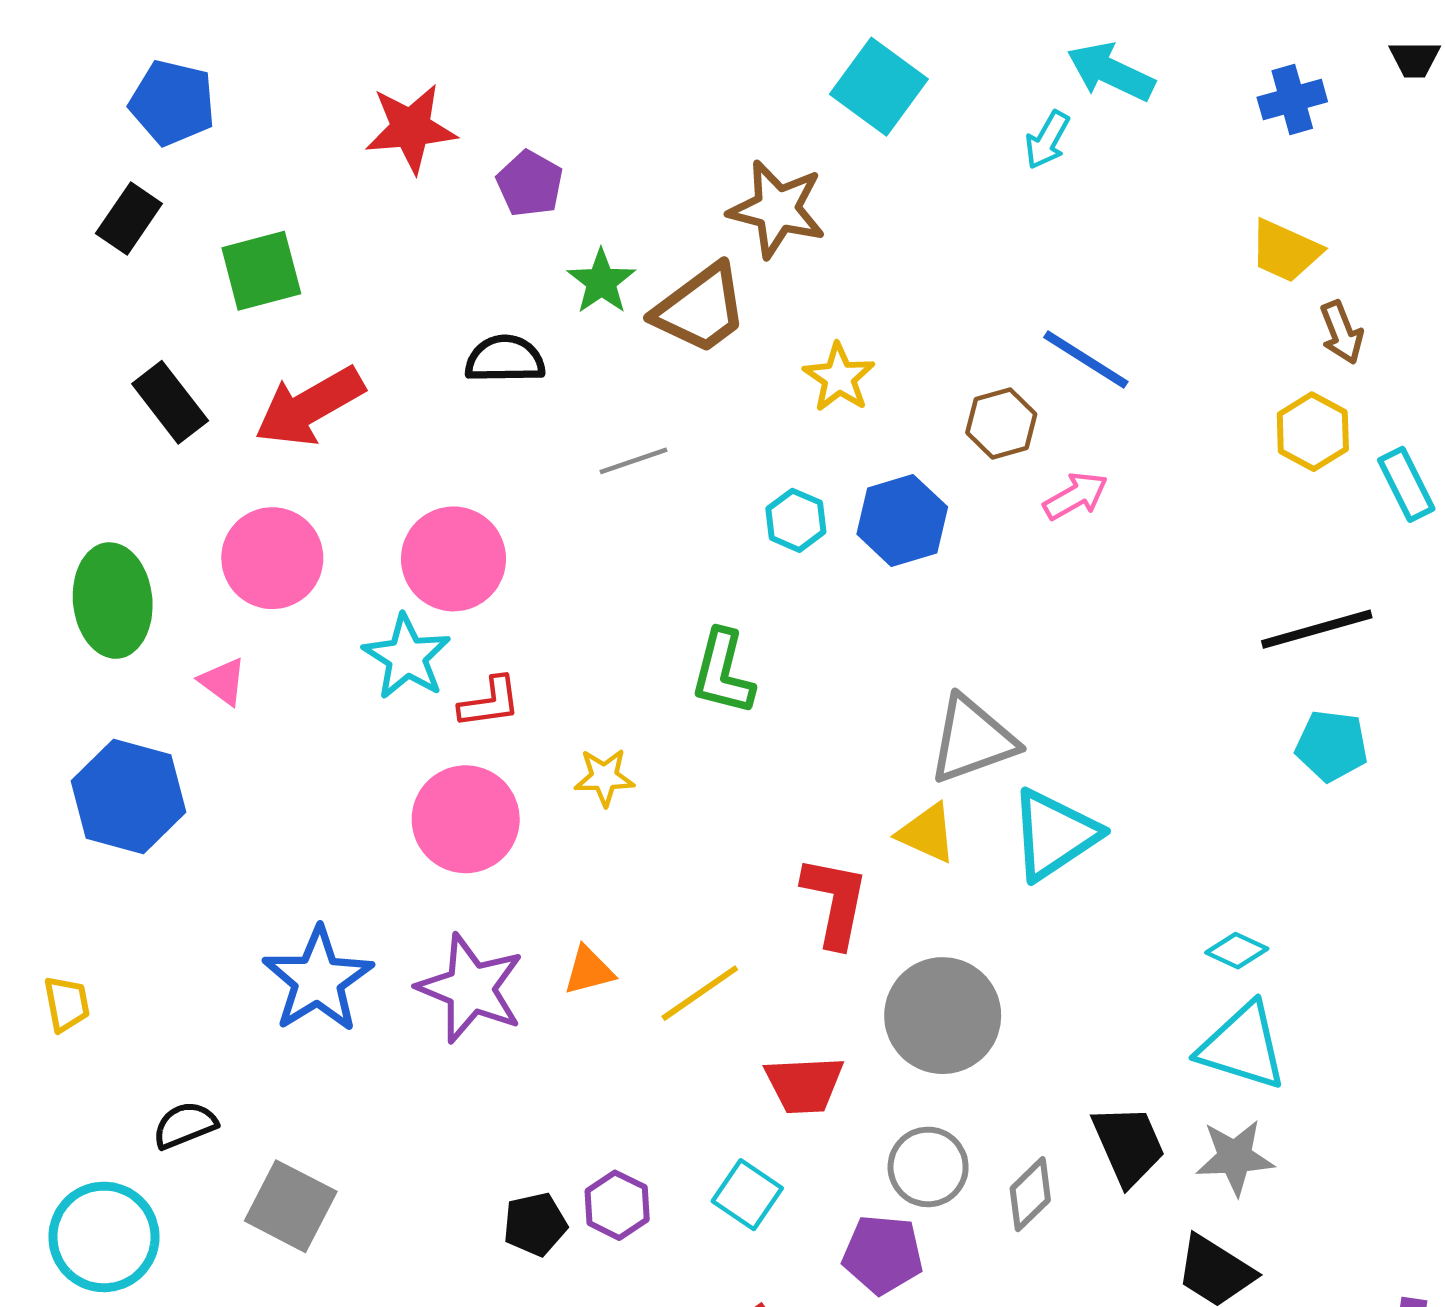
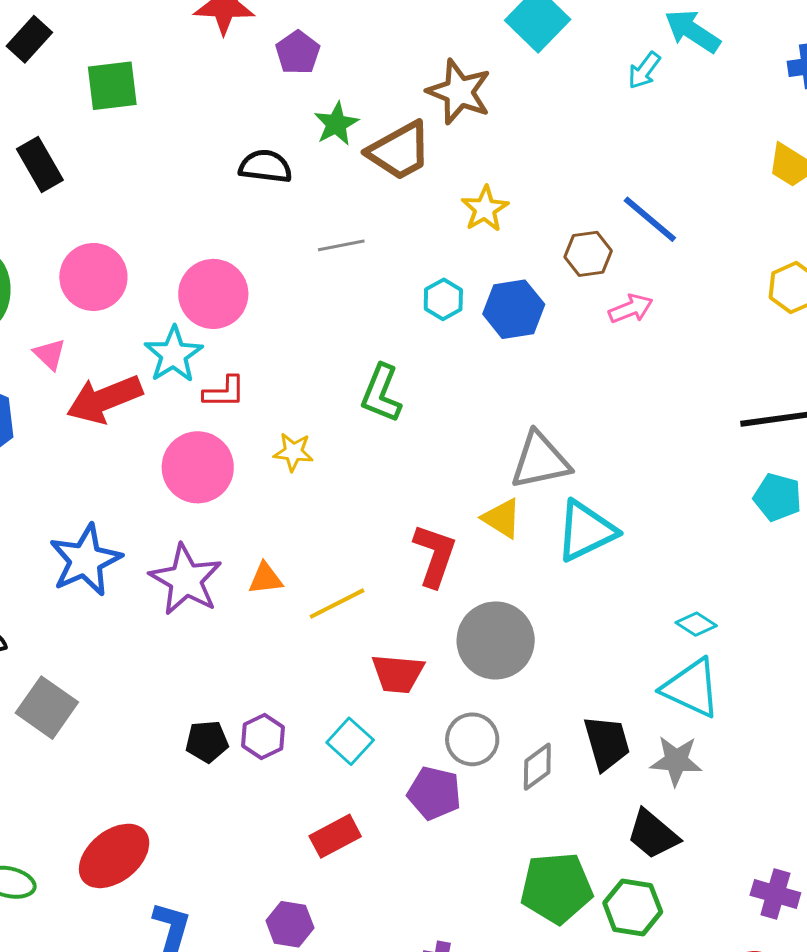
red arrow: (309, 406) -> (104, 399), moved

